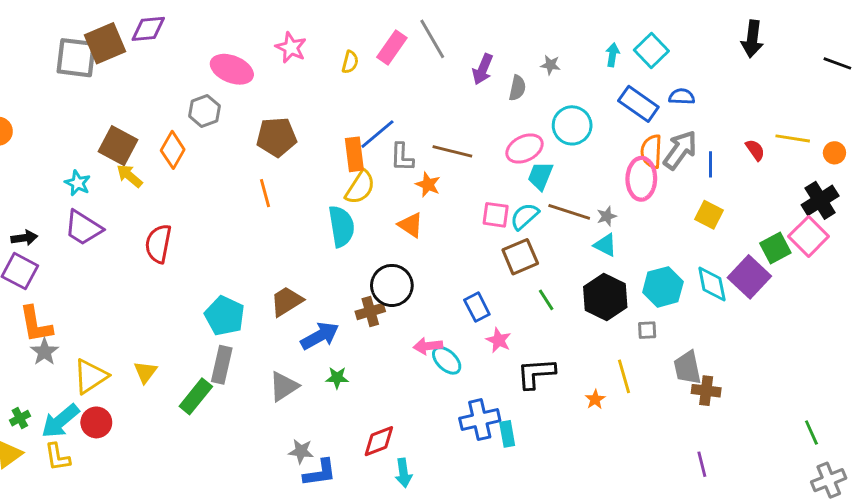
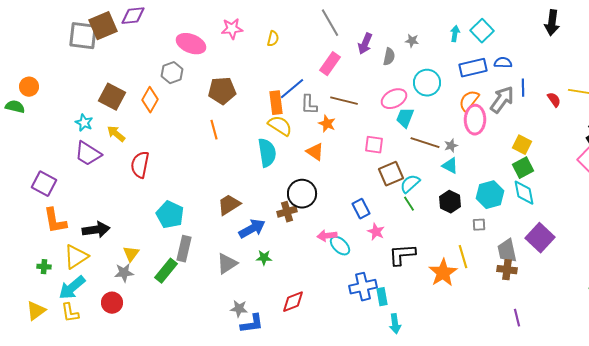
pink star: (291, 48) -> (232, 29), turned -30
pink rectangle: (392, 48) -> (330, 64), moved
blue rectangle: (638, 104) -> (473, 68), turned -48
orange semicircle: (651, 151) -> (469, 101), moved, turned 35
blue line: (710, 164) -> (523, 88), moved
yellow arrow: (129, 176) -> (116, 134), moved
yellow semicircle: (360, 187) -> (280, 126), turned -90
cyan semicircle: (525, 216) -> (410, 184), moved
black arrow: (24, 238) -> (96, 230), moved, size x1.5
green square: (775, 248) -> (523, 168), moved
purple square: (749, 277) -> (540, 238), moved
black hexagon: (605, 297) -> (450, 202), size x0.7
cyan pentagon: (225, 316) -> (170, 215), moved
gray star: (44, 352) -> (124, 273), moved, turned 30
yellow triangle: (91, 376) -> (76, 257), moved
brown cross: (706, 391) -> (507, 270), moved
orange star: (595, 399) -> (443, 273), size x2.0
green cross: (20, 418) -> (44, 267), moved, turned 32
red circle: (96, 422) -> (112, 303), moved
cyan arrow: (403, 473) -> (395, 324), moved

